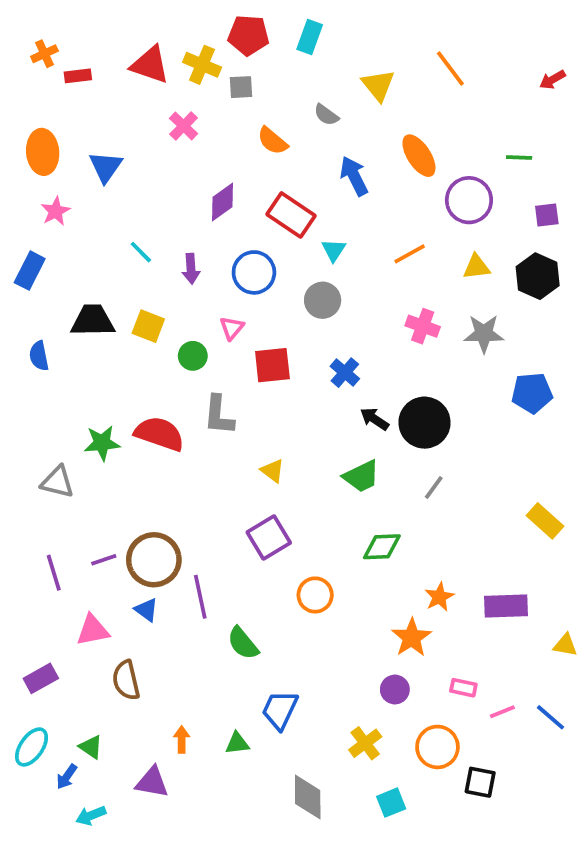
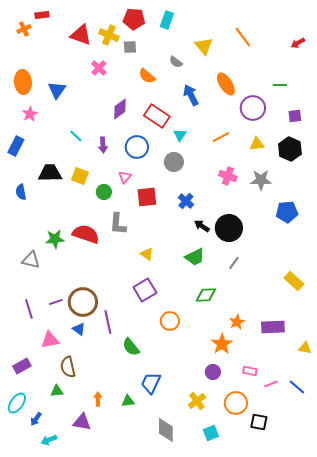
red rectangle: (78, 76) -> (42, 15), moved
green triangle: (91, 747) -> (57, 391), moved, turned -40

